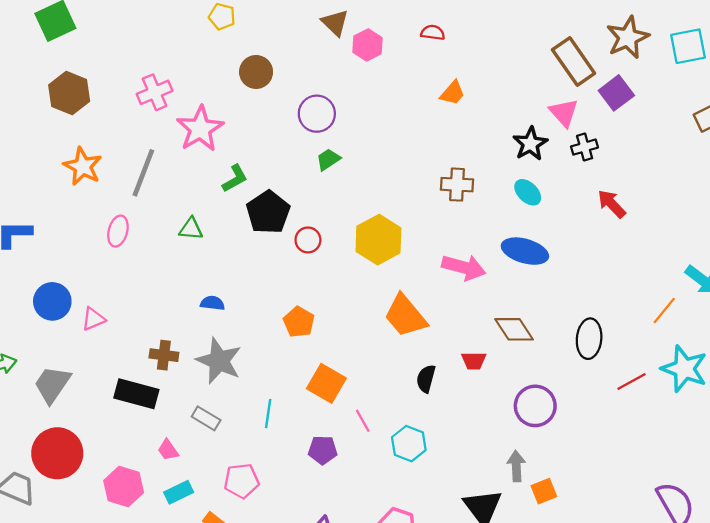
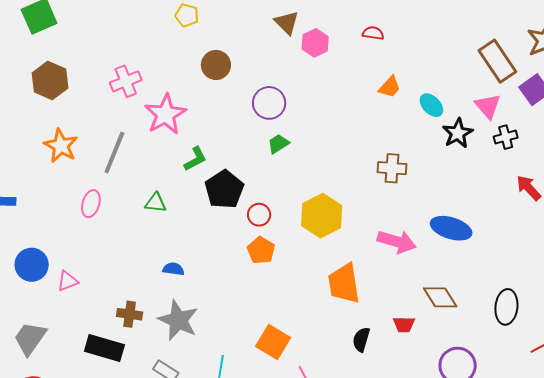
cyan ellipse: (528, 192) -> (431, 105), moved
orange trapezoid: (405, 316) -> (344, 284), turned 30
orange pentagon: (299, 322) -> (261, 250), moved

